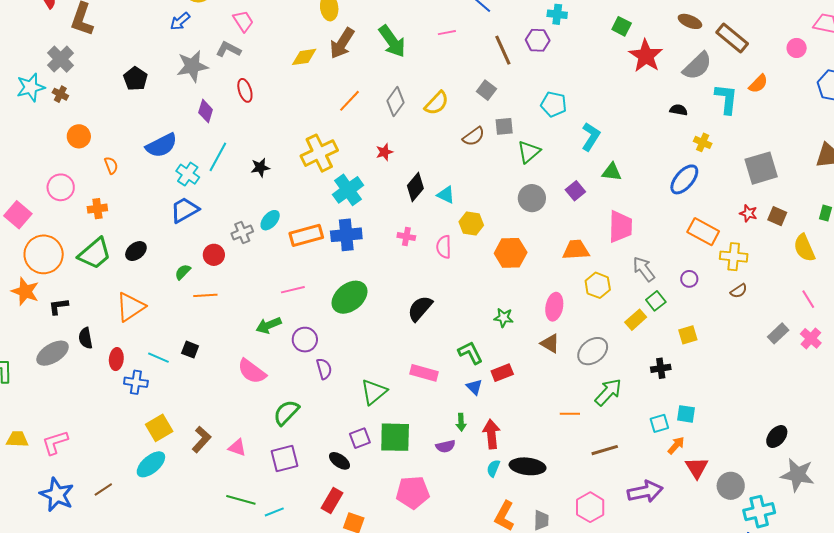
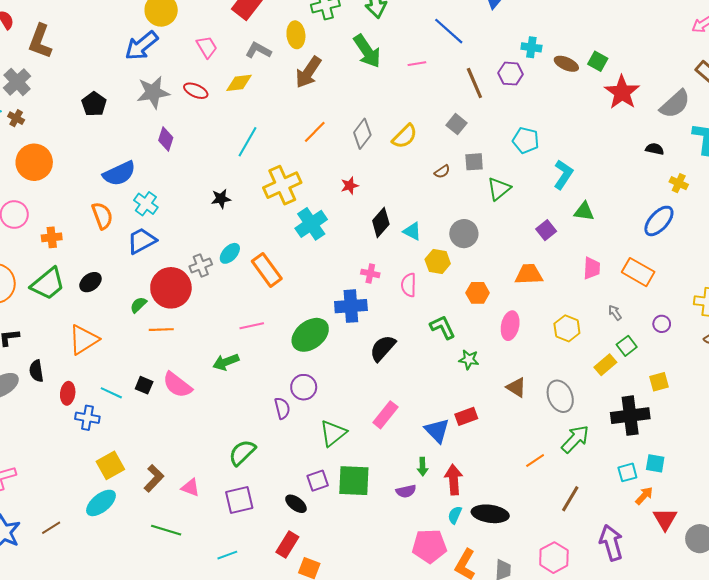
blue arrow: (180, 21) -> (141, 46), size x1.6
brown ellipse: (690, 21) -> (566, 64), moved
green arrow: (392, 41) -> (367, 51), moved
gray L-shape: (228, 49) -> (258, 50), moved
yellow diamond: (304, 57) -> (239, 83), moved
red ellipse: (245, 90) -> (196, 91), moved, turned -50
orange circle: (79, 136) -> (34, 162), size x1.5
brown semicircle: (474, 136) -> (442, 172), size x0.7
cyan line: (218, 157) -> (248, 142), moved
orange semicircle: (111, 165) -> (102, 216), moved, size x1.5
gray circle: (532, 198) -> (464, 234), moved
pink trapezoid: (620, 227) -> (592, 268), size x0.7
orange rectangle: (703, 232) -> (638, 272), moved
orange rectangle: (306, 235) -> (267, 270), turned 68
blue cross: (346, 235) -> (351, 306), moved
orange trapezoid: (576, 250) -> (529, 274), moved
orange hexagon: (511, 253) -> (478, 293), size x0.7
red circle: (214, 255) -> (171, 288), size x1.8
gray arrow: (644, 269) -> (615, 313), size x0.6
pink ellipse: (554, 307) -> (510, 326), moved
purple circle: (305, 340) -> (304, 387), moved
gray ellipse: (593, 351) -> (560, 396), turned -76
green L-shape: (470, 353) -> (443, 327), moved
black cross: (661, 368) -> (630, 416), size x1.8
pink semicircle: (252, 371) -> (177, 385), moved
pink rectangle: (424, 373) -> (385, 415), turned -68
blue triangle: (474, 387) -> (437, 431), size x1.5
orange line: (570, 414) -> (535, 461), turned -36
brown line: (605, 450) -> (570, 499), turned -44
pink pentagon: (413, 492) -> (429, 546), moved
purple arrow: (645, 492) -> (611, 543), turned -96
green line: (241, 500) -> (166, 530), moved

